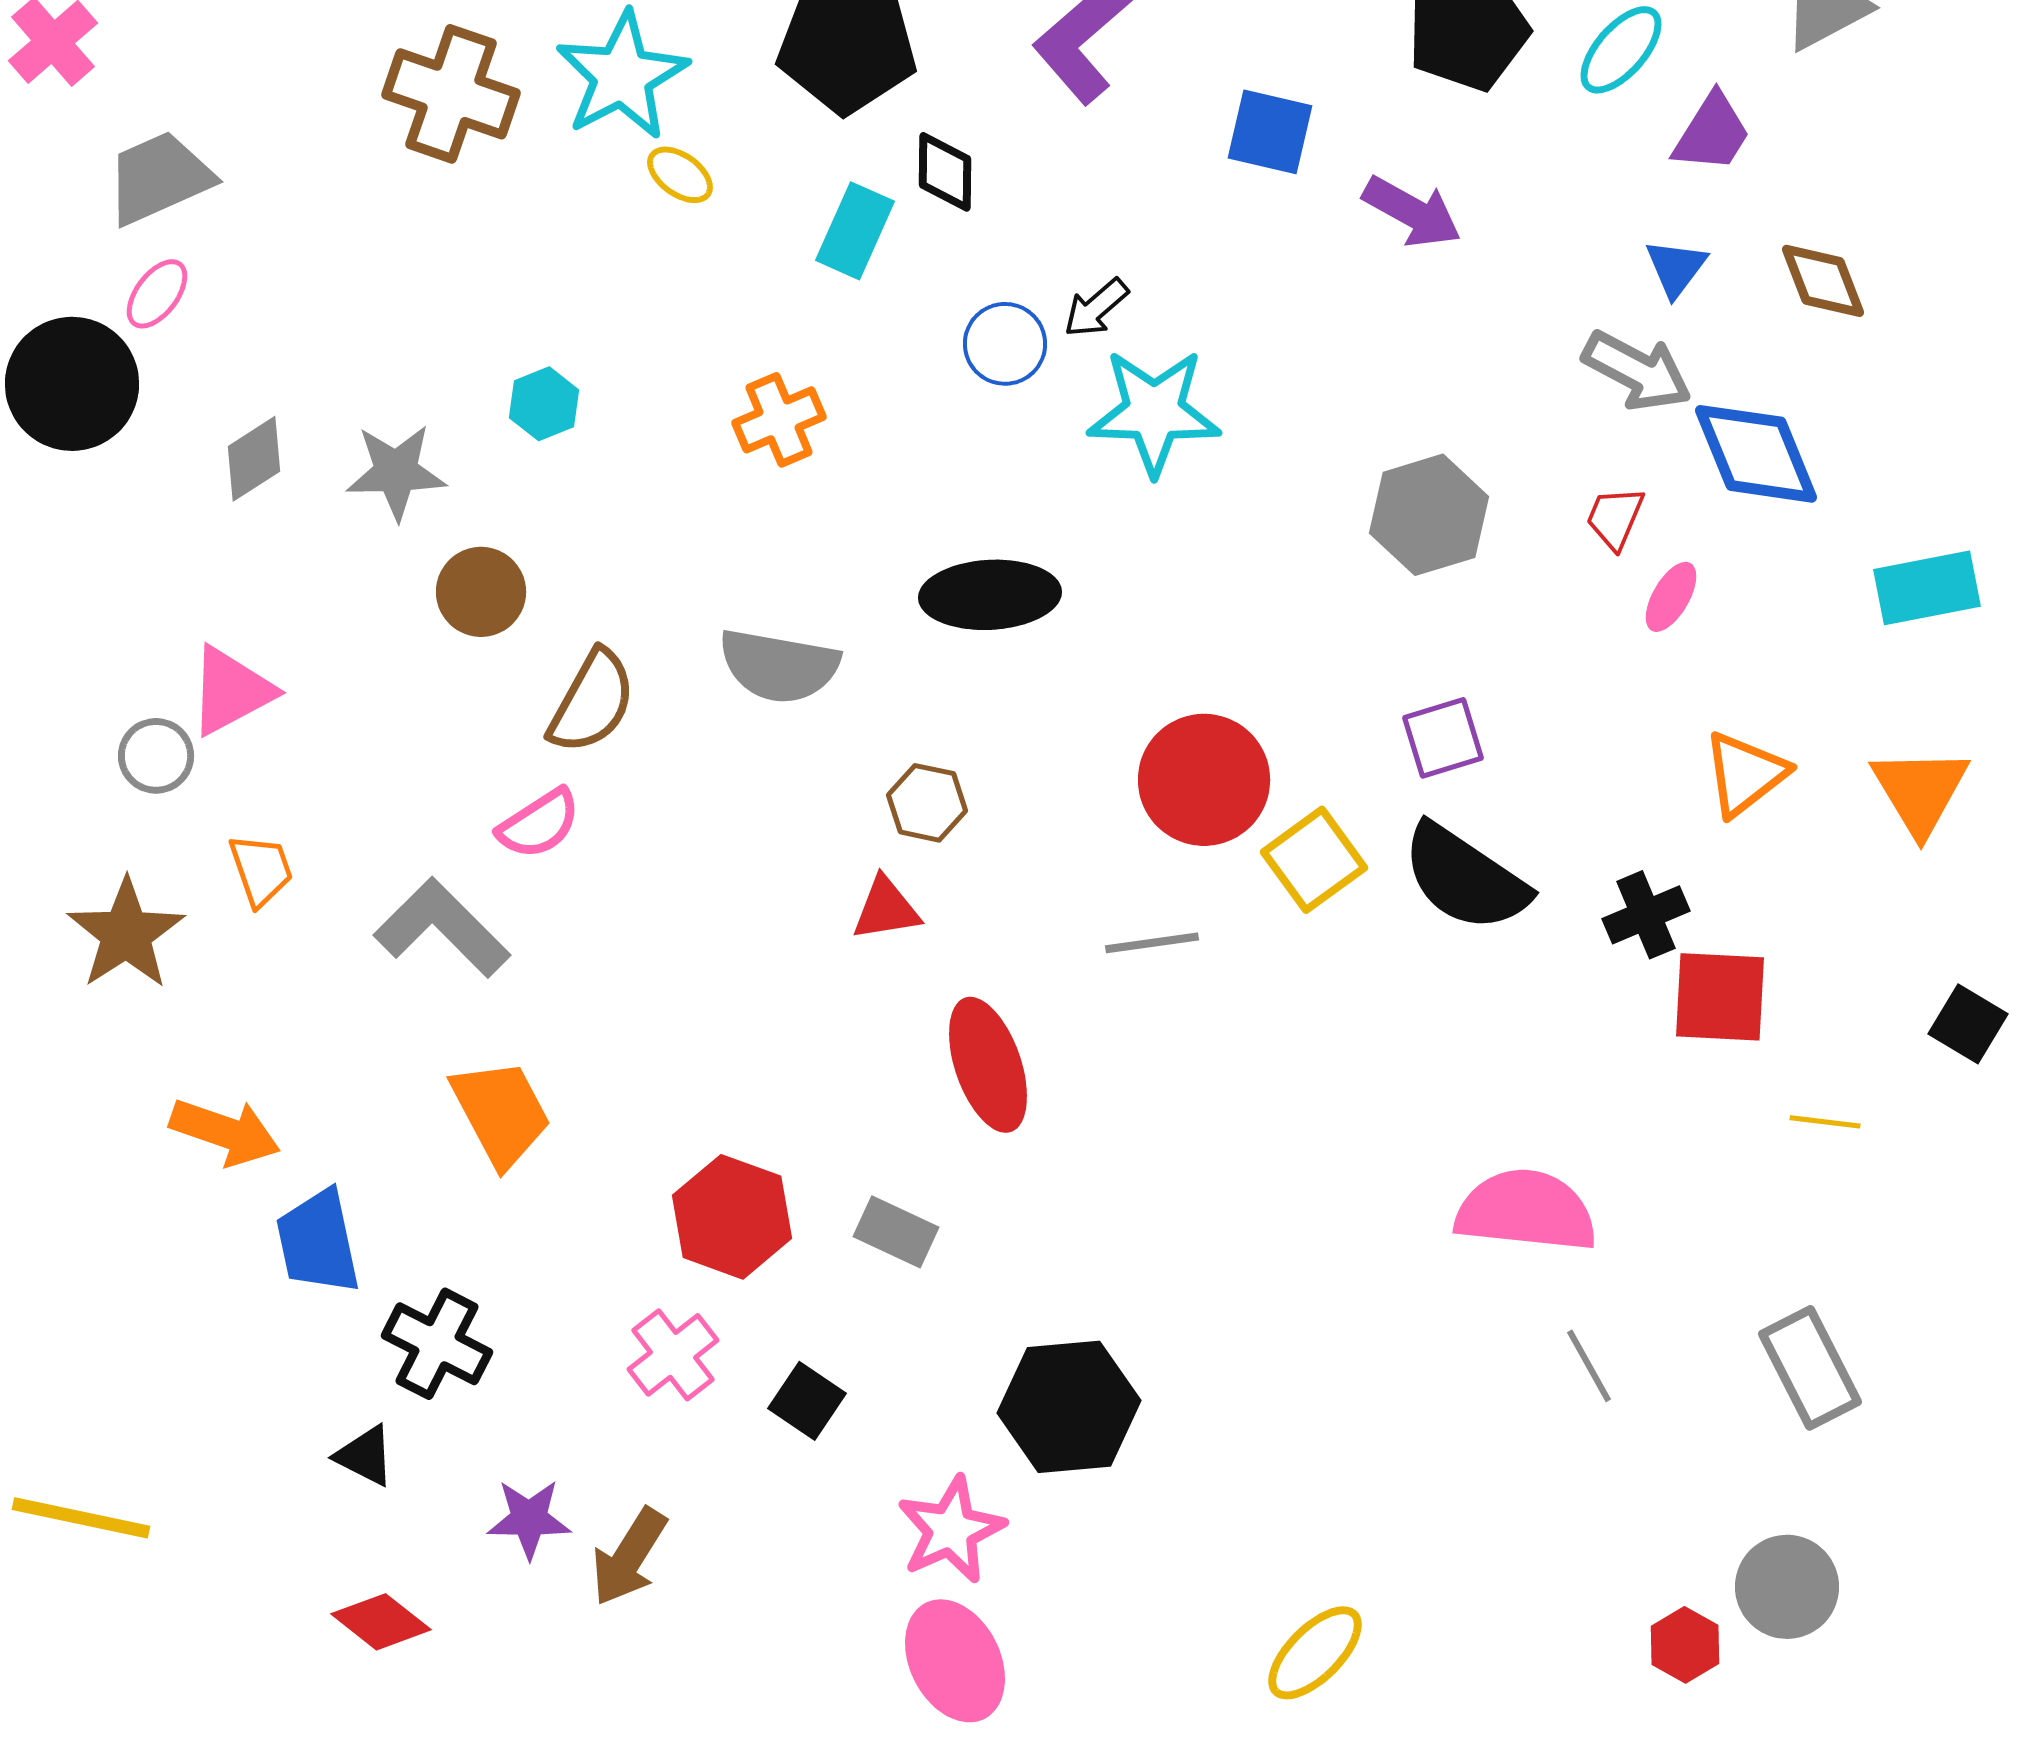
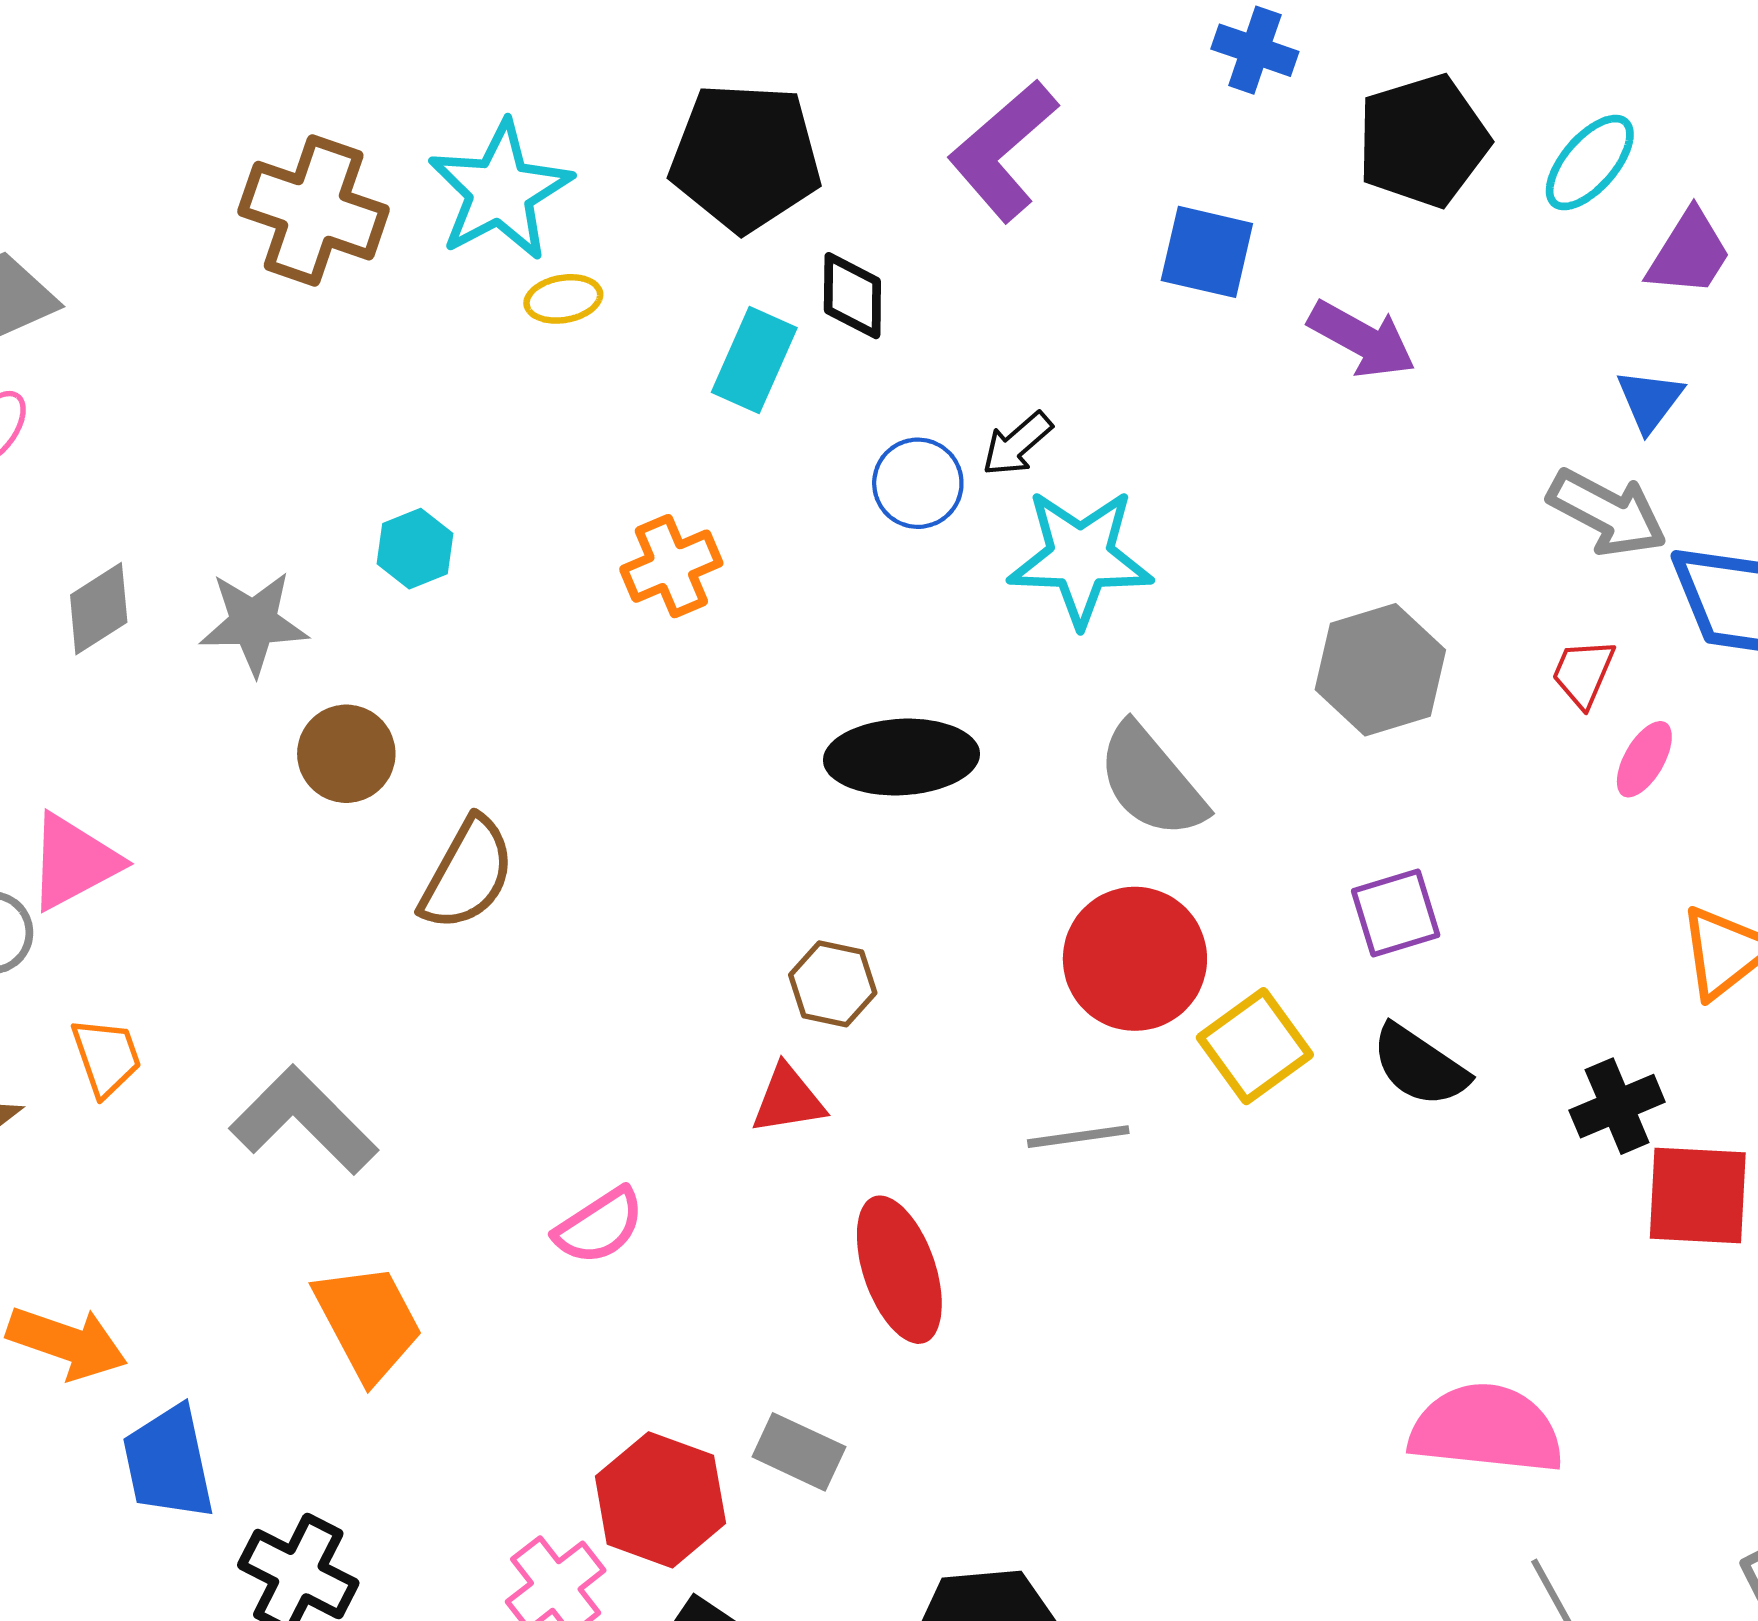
yellow ellipse: (680, 175) -> (563, 299), turned -46
gray semicircle: (779, 666) -> (1151, 781), moved, turned 40
pink semicircle: (539, 824) -> (599, 1226), moved
black semicircle: (1465, 878) -> (1420, 1066), size x0.7
red hexagon: (732, 1217) -> (660, 1500), moved

